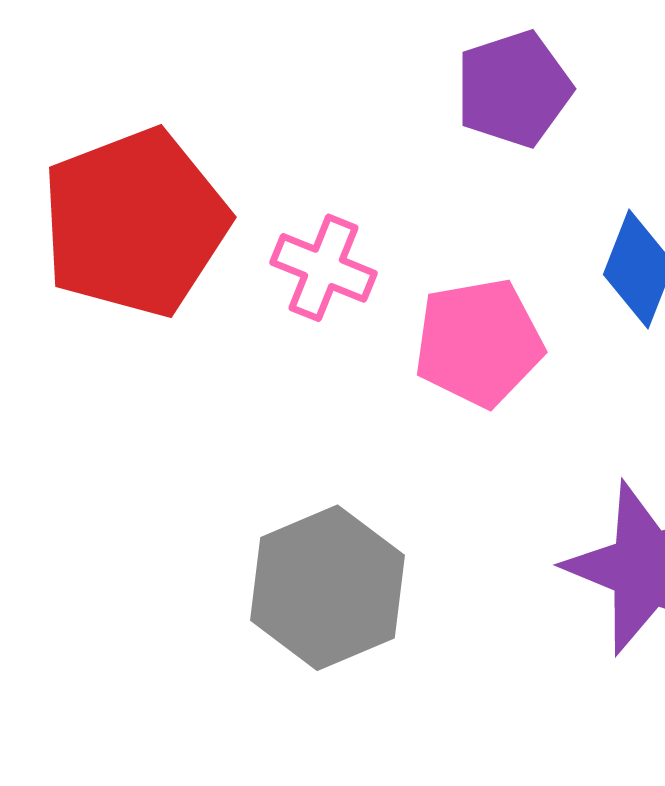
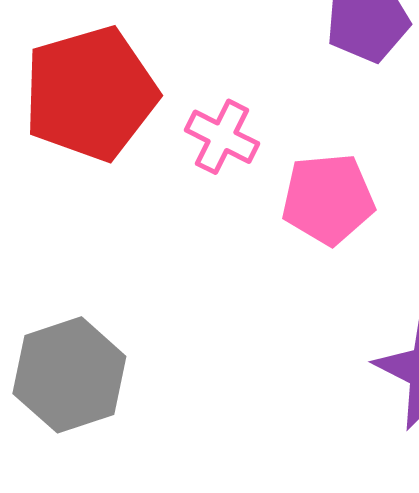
gray hexagon: (327, 588) -> (69, 375), moved

